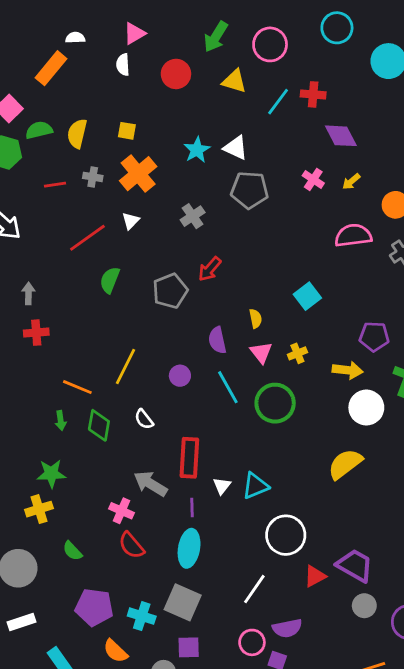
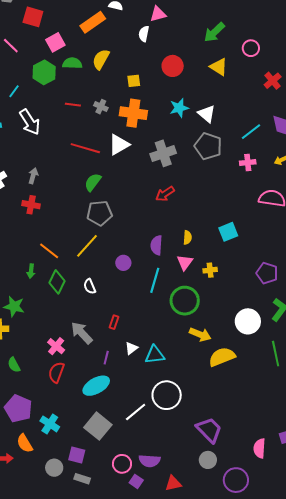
pink circle: (270, 44) -> (251, 48), size x0.7
red circle: (176, 74) -> (173, 66), moved
red cross: (313, 94) -> (273, 81), moved, turned 30
cyan line: (278, 102) -> (251, 132), moved
yellow square: (127, 131) -> (134, 81), turned -32
yellow semicircle: (77, 134) -> (101, 59), moved
orange cross: (138, 174) -> (133, 113), turned 32
pink cross: (313, 179) -> (248, 162), moved, turned 35
gray cross: (193, 216) -> (163, 153), size x1.4
white triangle: (131, 221) -> (119, 145), size x1.6
red line: (87, 238) -> (85, 148), turned 36
gray pentagon: (170, 291) -> (100, 213), moved
yellow arrow: (348, 370) -> (200, 334), moved
cyan line: (228, 387) -> (155, 280), turned 30
red rectangle: (189, 458) -> (114, 322), size x0.5
red semicircle: (131, 545) -> (56, 372), turned 45
cyan ellipse: (189, 548) -> (96, 386), turned 36
red triangle: (315, 576) -> (173, 483), moved
white line: (254, 589) -> (136, 412), moved
gray square: (183, 602) -> (98, 426), moved

